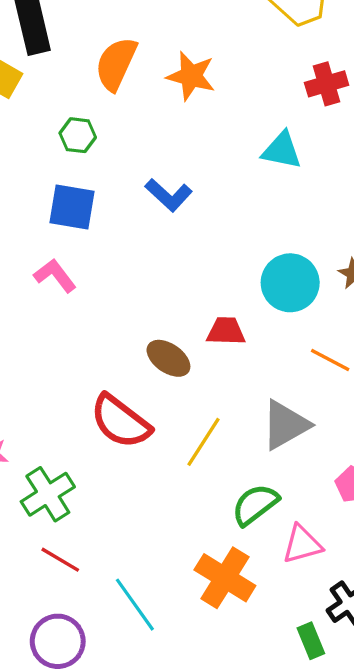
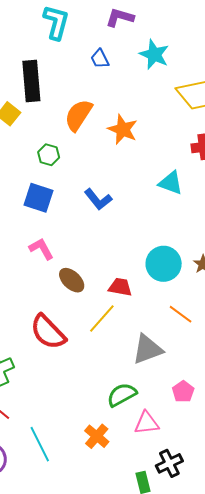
pink L-shape: (55, 275) -> (41, 249), moved
brown ellipse: (168, 358) -> (72, 280), moved
yellow line: (204, 442) -> (102, 319), moved
orange cross: (225, 578) -> (97, 436), size x0.7

